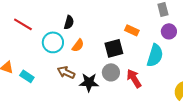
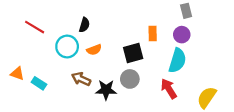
orange rectangle: (132, 30) -> (153, 34), turned 64
purple circle: (169, 31) -> (182, 35), moved
orange semicircle: (78, 45) -> (94, 50), turned 32
red arrow: (134, 78) -> (169, 89), moved

